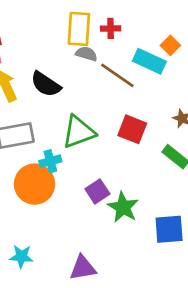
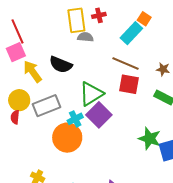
cyan rectangle: (149, 61) -> (131, 33), turned -60
brown line: (117, 75) -> (126, 64), moved
purple square: (97, 191) -> (99, 115), moved, size x1.4
green star: (123, 207) -> (150, 139), moved

